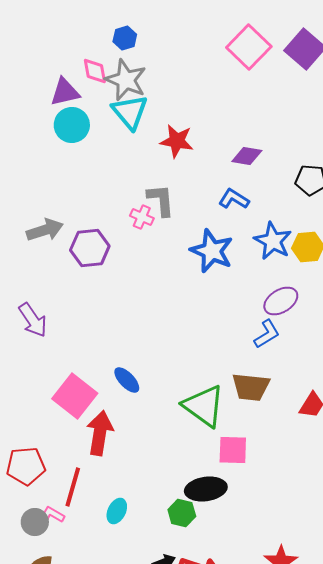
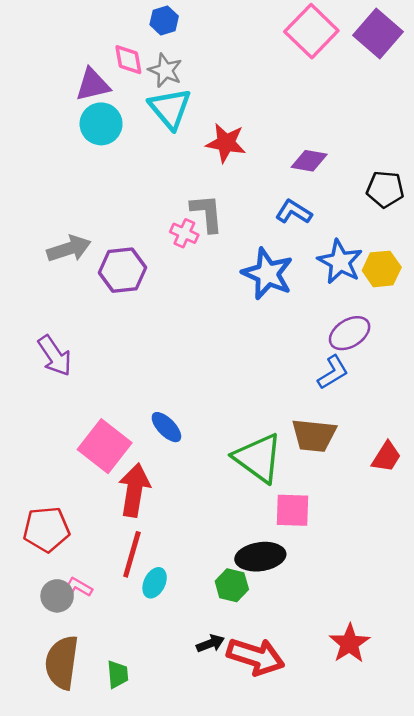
gray star: (126, 80) -> (165, 70), size x0.7
red line: (73, 487) -> (132, 554), moved

